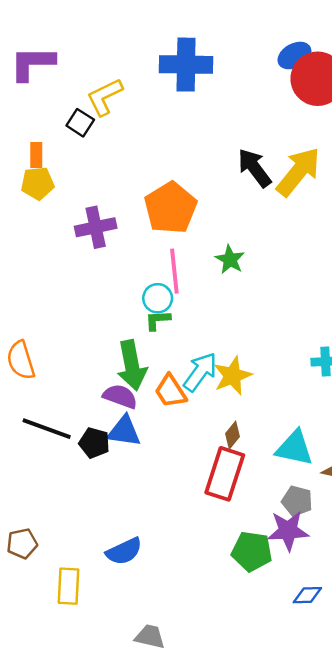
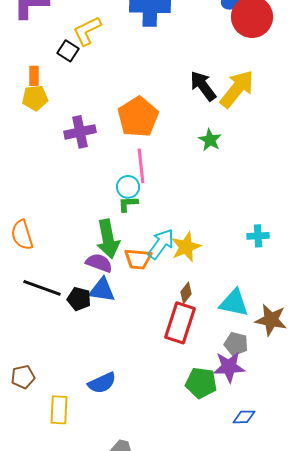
green star: (230, 260) -> (210, 140), moved
orange trapezoid: (171, 391) -> (138, 259), turned -52

